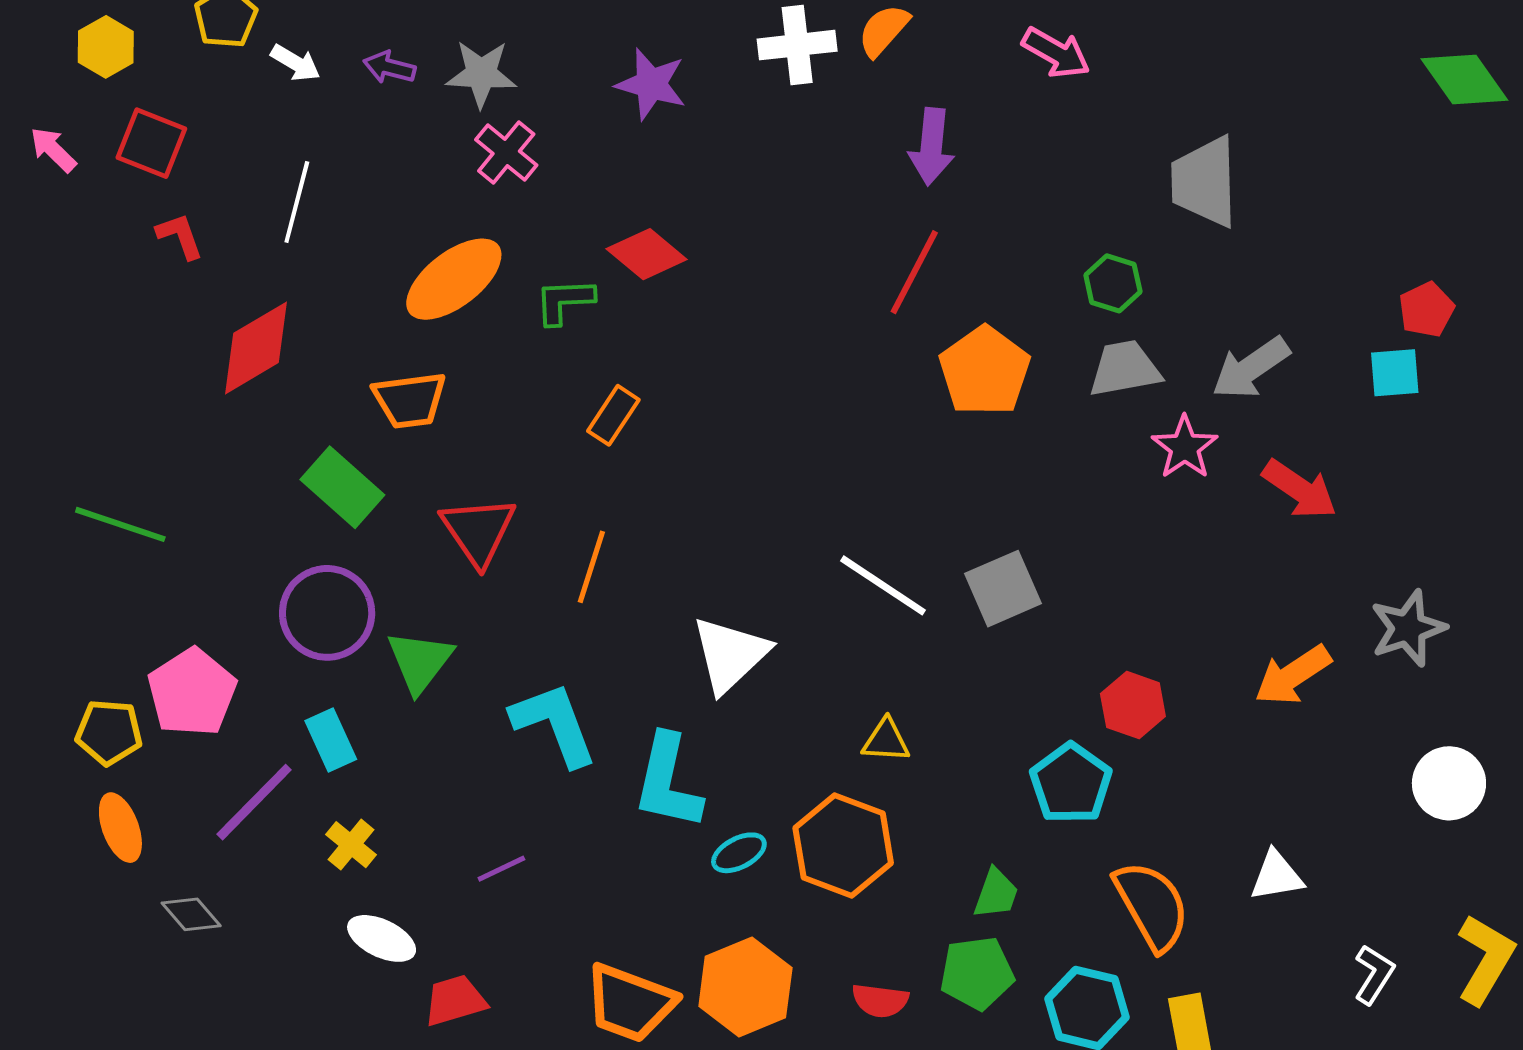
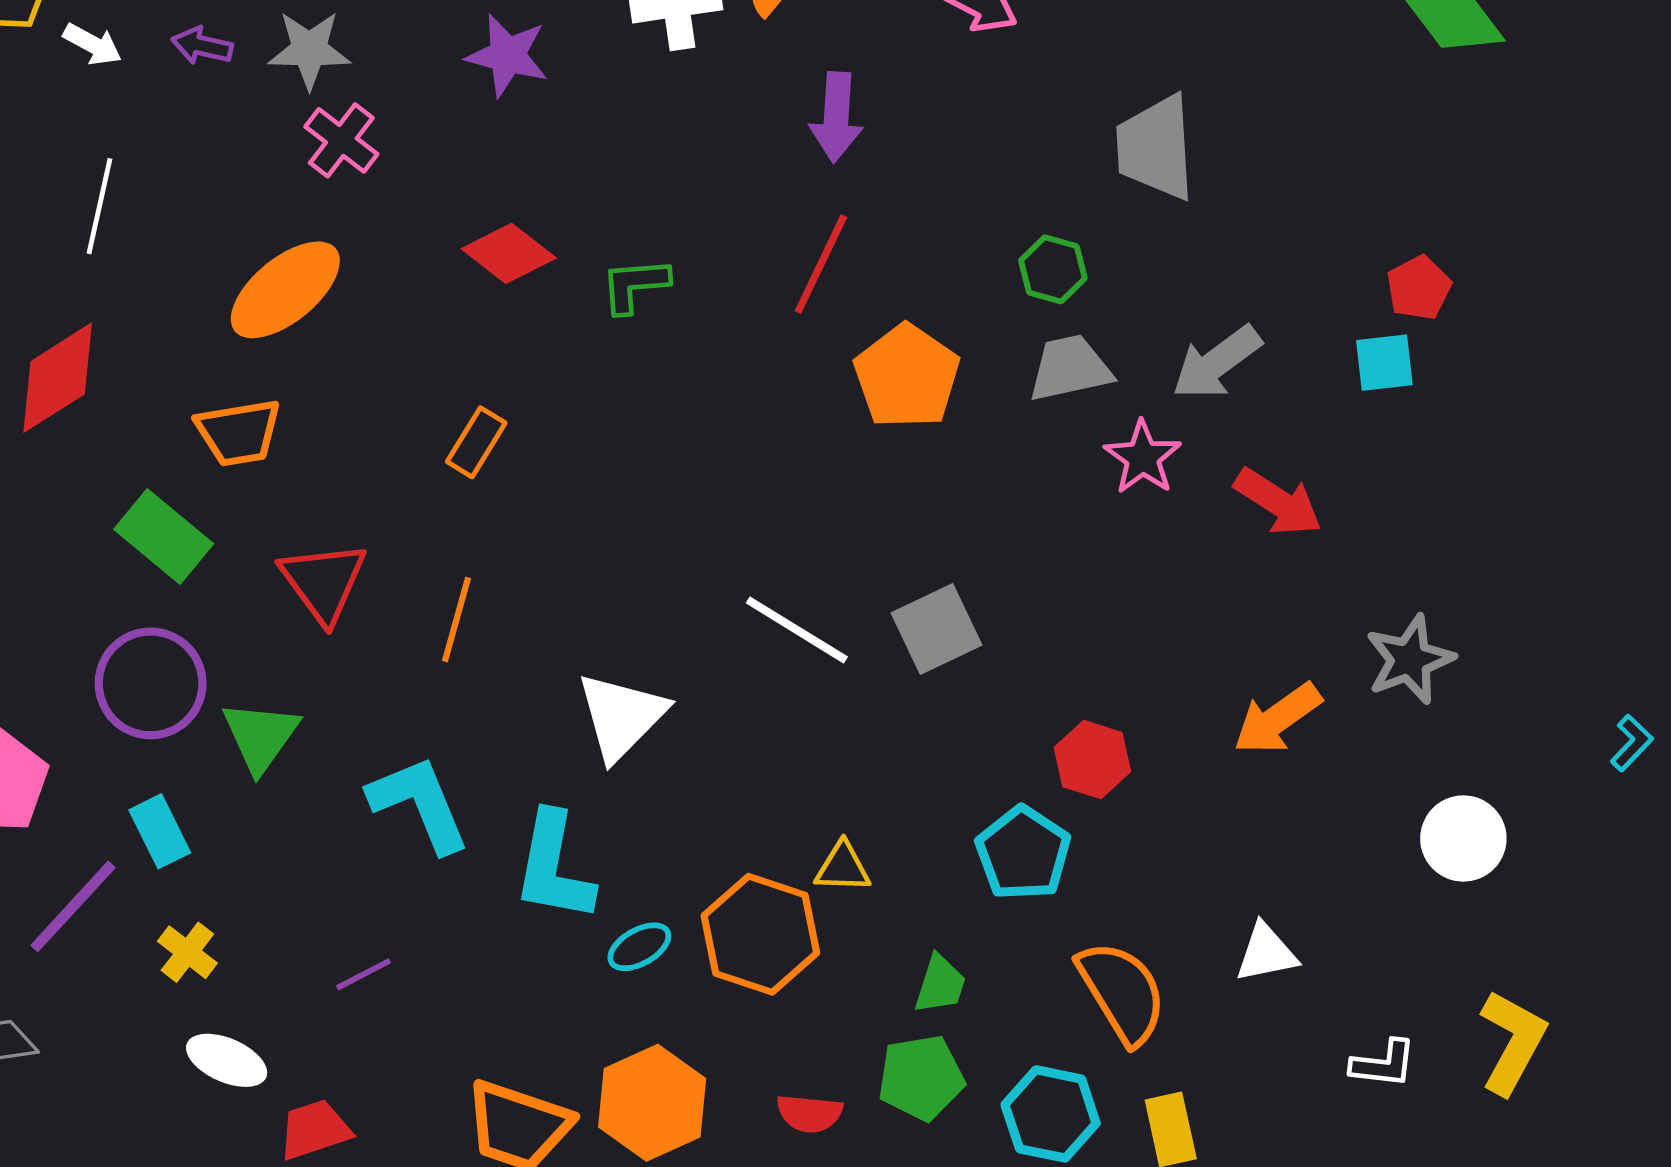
green L-shape: (564, 301) -> (635, 285), moved
yellow triangle: (886, 741) -> (843, 867), moved
white L-shape: (1374, 974) -> (1383, 1064), turned 66

